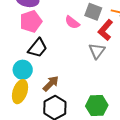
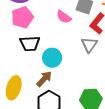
black trapezoid: (38, 48) -> (30, 44), turned 50
cyan circle: (23, 70) -> (52, 58), moved

